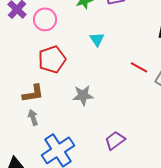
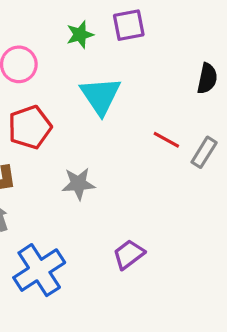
cyan triangle: (97, 39) -> (100, 96), size x1.8

